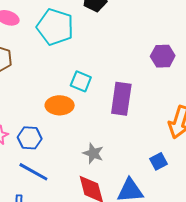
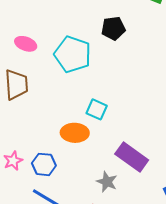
purple rectangle: (121, 99) -> (132, 157), moved, turned -64

